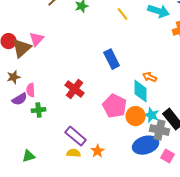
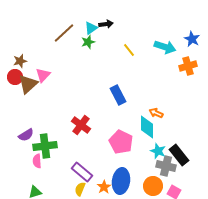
brown star: (14, 77) -> (20, 61), moved
pink semicircle: (31, 90) -> (37, 161), moved
green cross: (39, 110) -> (45, 146), size x1.6
orange circle: (136, 116) -> (153, 186), moved
blue ellipse: (146, 145) -> (121, 181), moved, turned -65
yellow semicircle: (74, 153) -> (80, 189), turned -72

